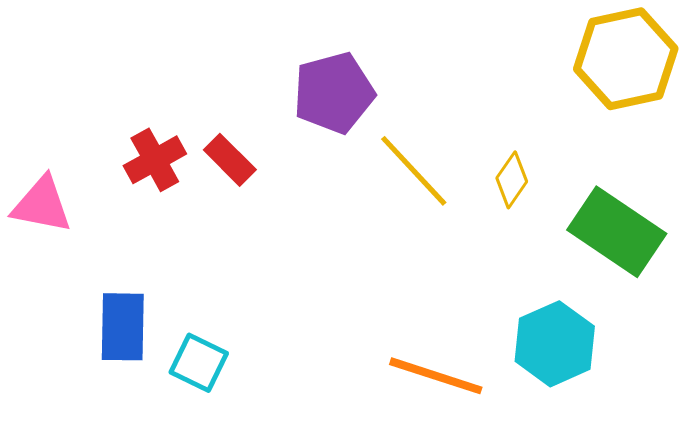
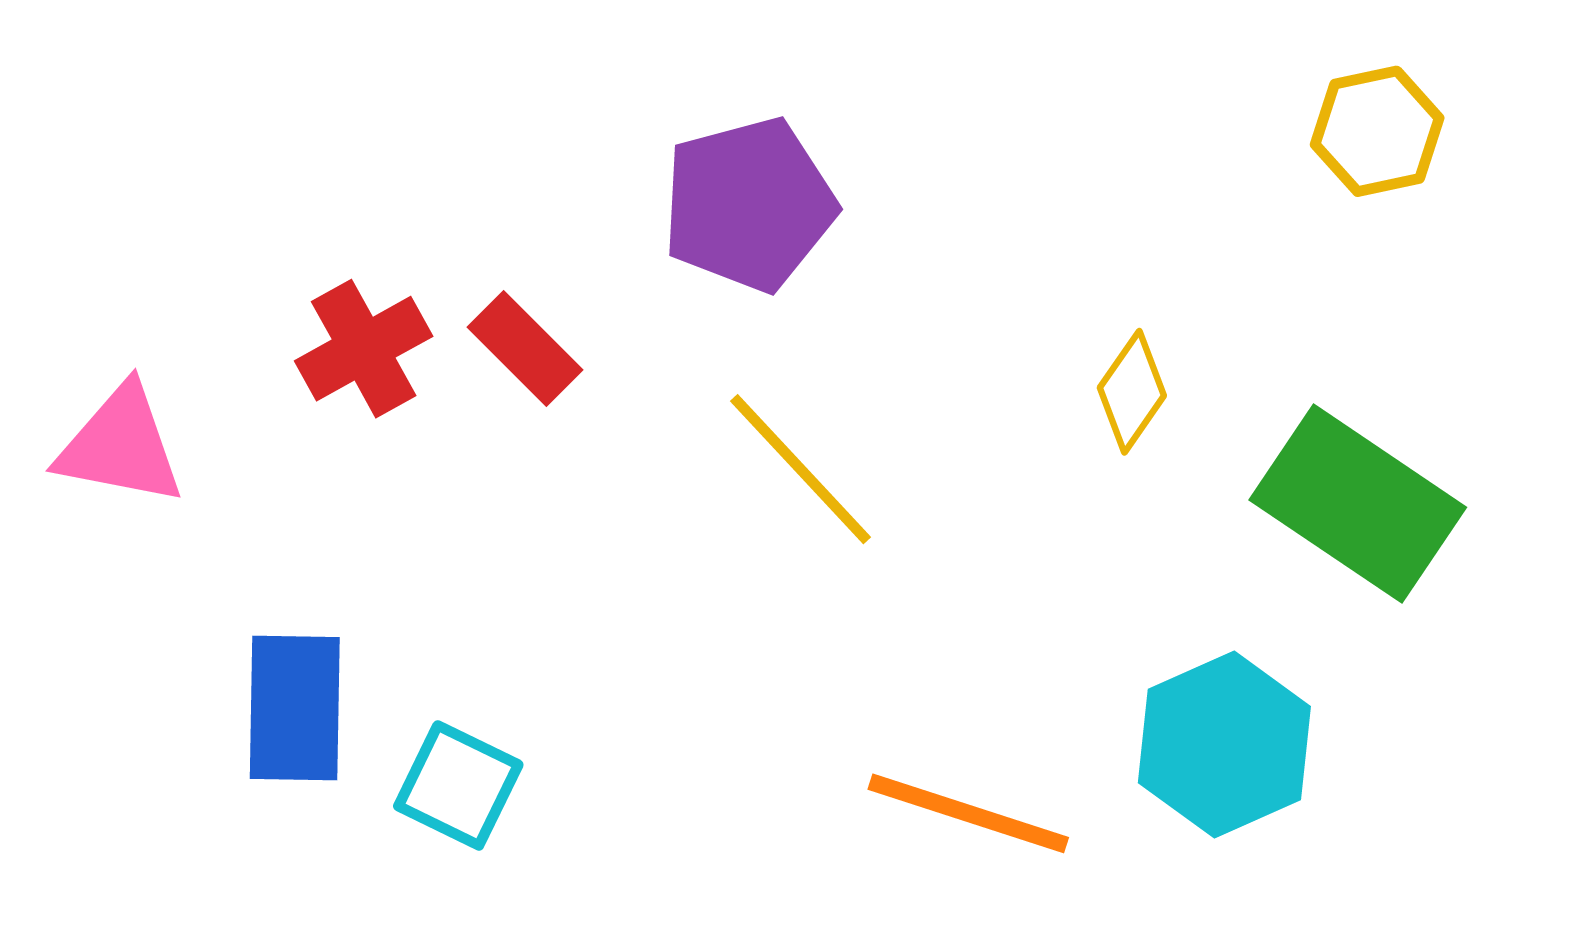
yellow hexagon: (626, 59) -> (1377, 131), size x0.6
yellow line: (414, 171) -> (800, 469), moved

